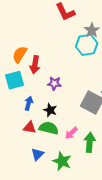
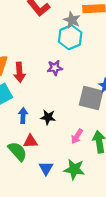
purple star: (54, 83) -> (55, 68), moved
green semicircle: (49, 128) -> (17, 151), moved, turned 48

